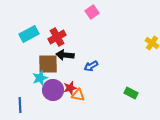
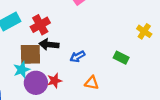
green rectangle: (131, 93) -> (121, 58), moved
orange triangle: (78, 95) -> (92, 83), moved

